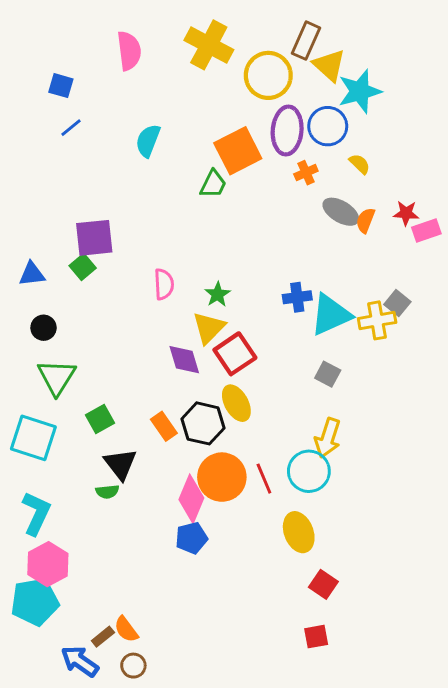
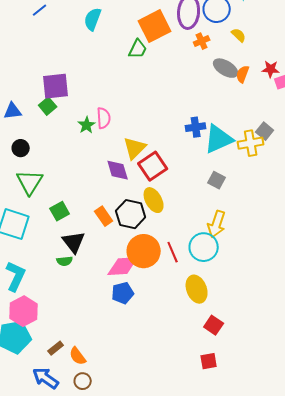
green star: (218, 294) -> (87, 125), moved
pink diamond: (191, 499) -> (123, 266), turned 64
brown rectangle: (103, 637) -> (56, 348), moved

